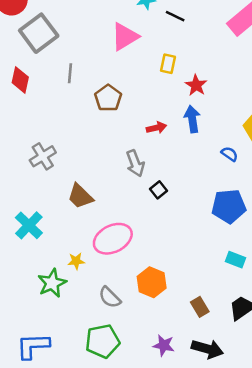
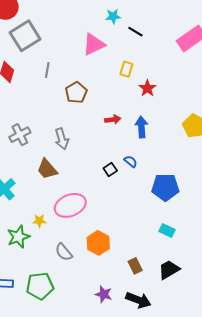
blue arrow: (192, 119) -> (141, 127), moved
blue semicircle: (230, 154) -> (131, 161), moved
gray arrow: (135, 163) -> (62, 139), moved
green pentagon: (102, 341) -> (40, 286), moved

